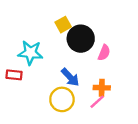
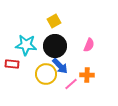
black circle: (81, 39) -> (55, 46), moved
yellow circle: (62, 99) -> (46, 74), moved
pink line: (97, 102) -> (71, 84), moved

